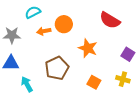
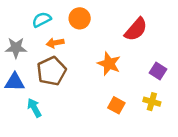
red semicircle: (110, 20) -> (136, 29), turned -80
orange circle: (64, 24) -> (80, 18), moved
brown pentagon: (57, 68) -> (51, 71), moved

